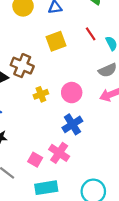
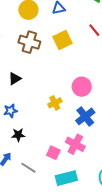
brown cross: (22, 66) -> (29, 42), moved
yellow cross: (41, 94) -> (55, 103), moved

